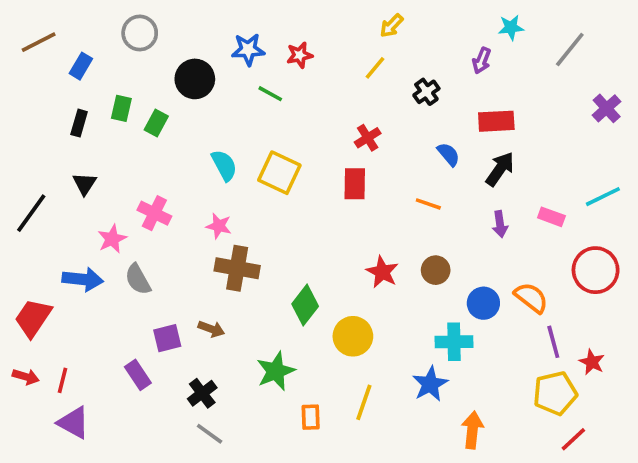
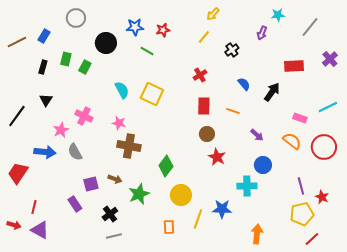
brown line: (39, 42) -> (17, 42), moved
red rectangle: (496, 121) -> (294, 66), moved
red rectangle: (355, 184) -> (204, 106), moved
purple arrow: (500, 224) -> (257, 135), moved, turned -40
brown circle: (436, 270) -> (207, 134), moved
red star: (382, 272) -> (217, 157), moved
orange semicircle: (531, 298) -> (292, 141), moved
yellow circle: (353, 336) -> (181, 195), moved
green star: (276, 371) -> (139, 194), moved
red arrow: (26, 377) -> (14, 225), moved
blue star: (430, 384) -> (222, 209), moved, turned 30
gray line: (210, 434) -> (114, 236), turned -49

